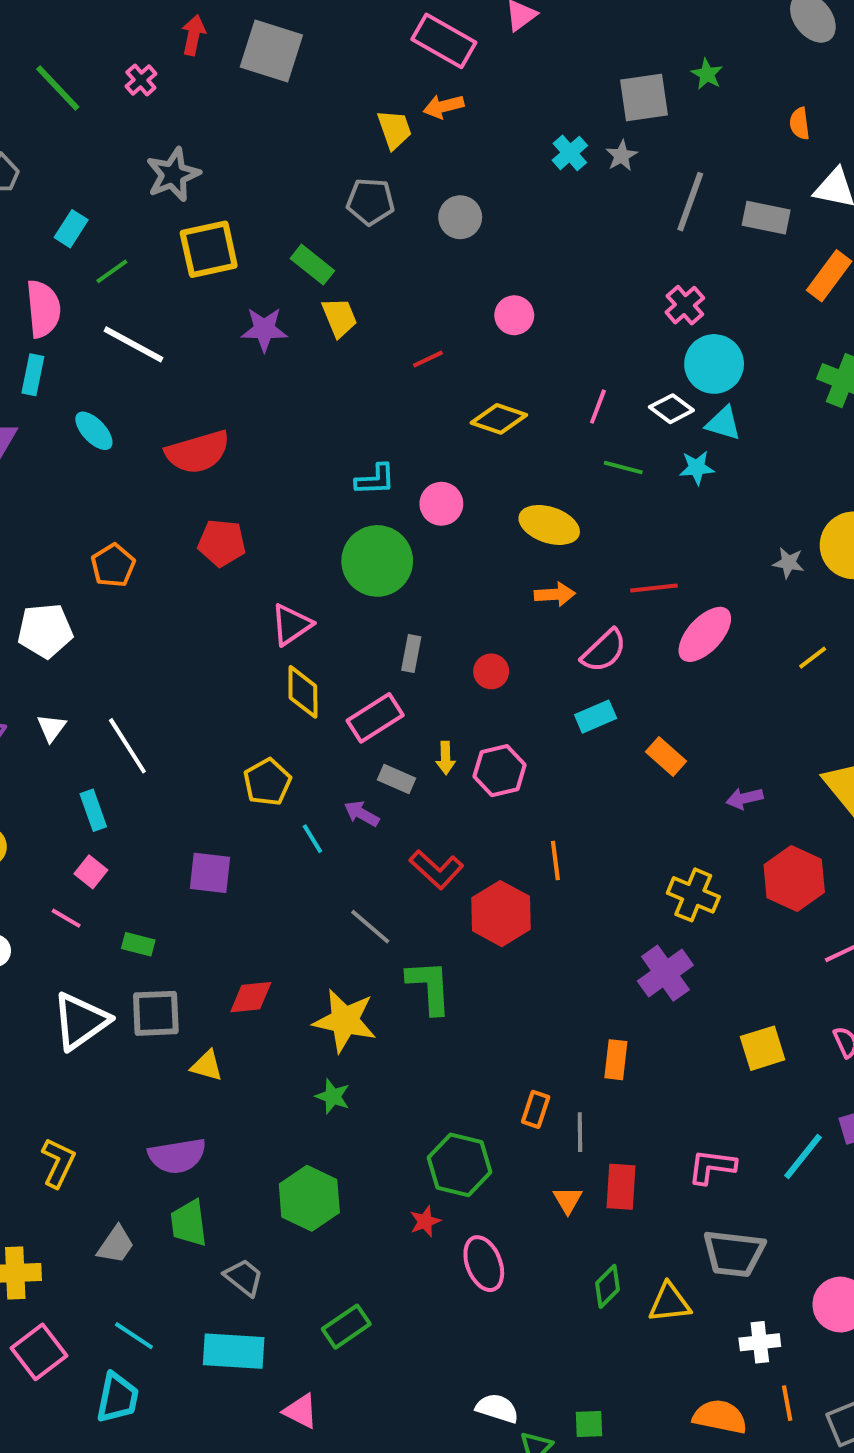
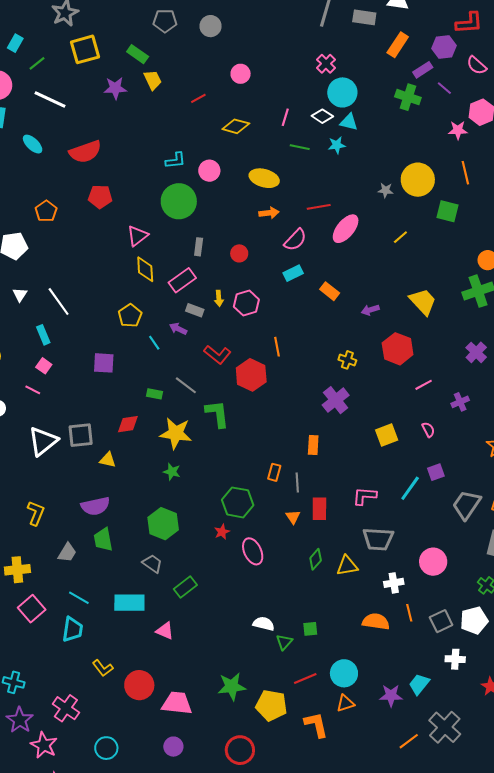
yellow cross: (693, 895) -> (347, 360), size x0.7
green rectangle: (138, 944) -> (154, 394), moved
gray trapezoid: (244, 1277) -> (152, 564), moved

